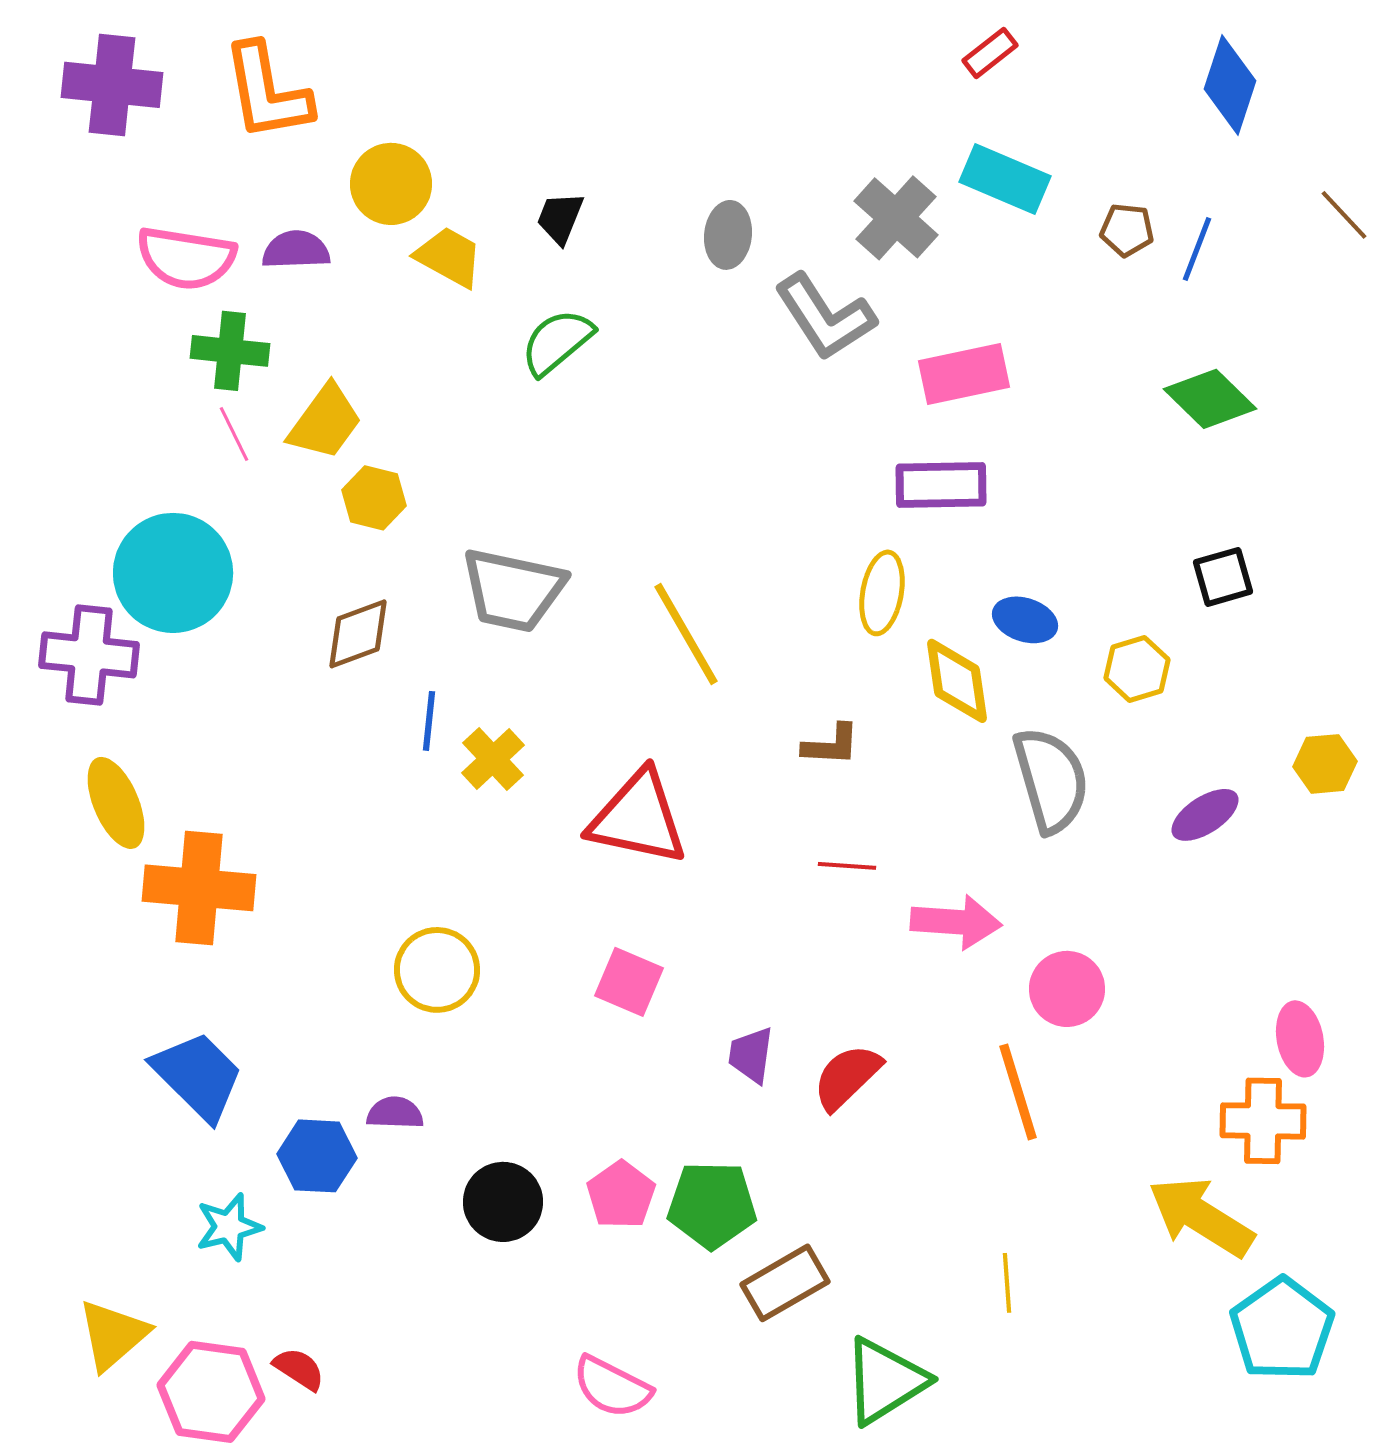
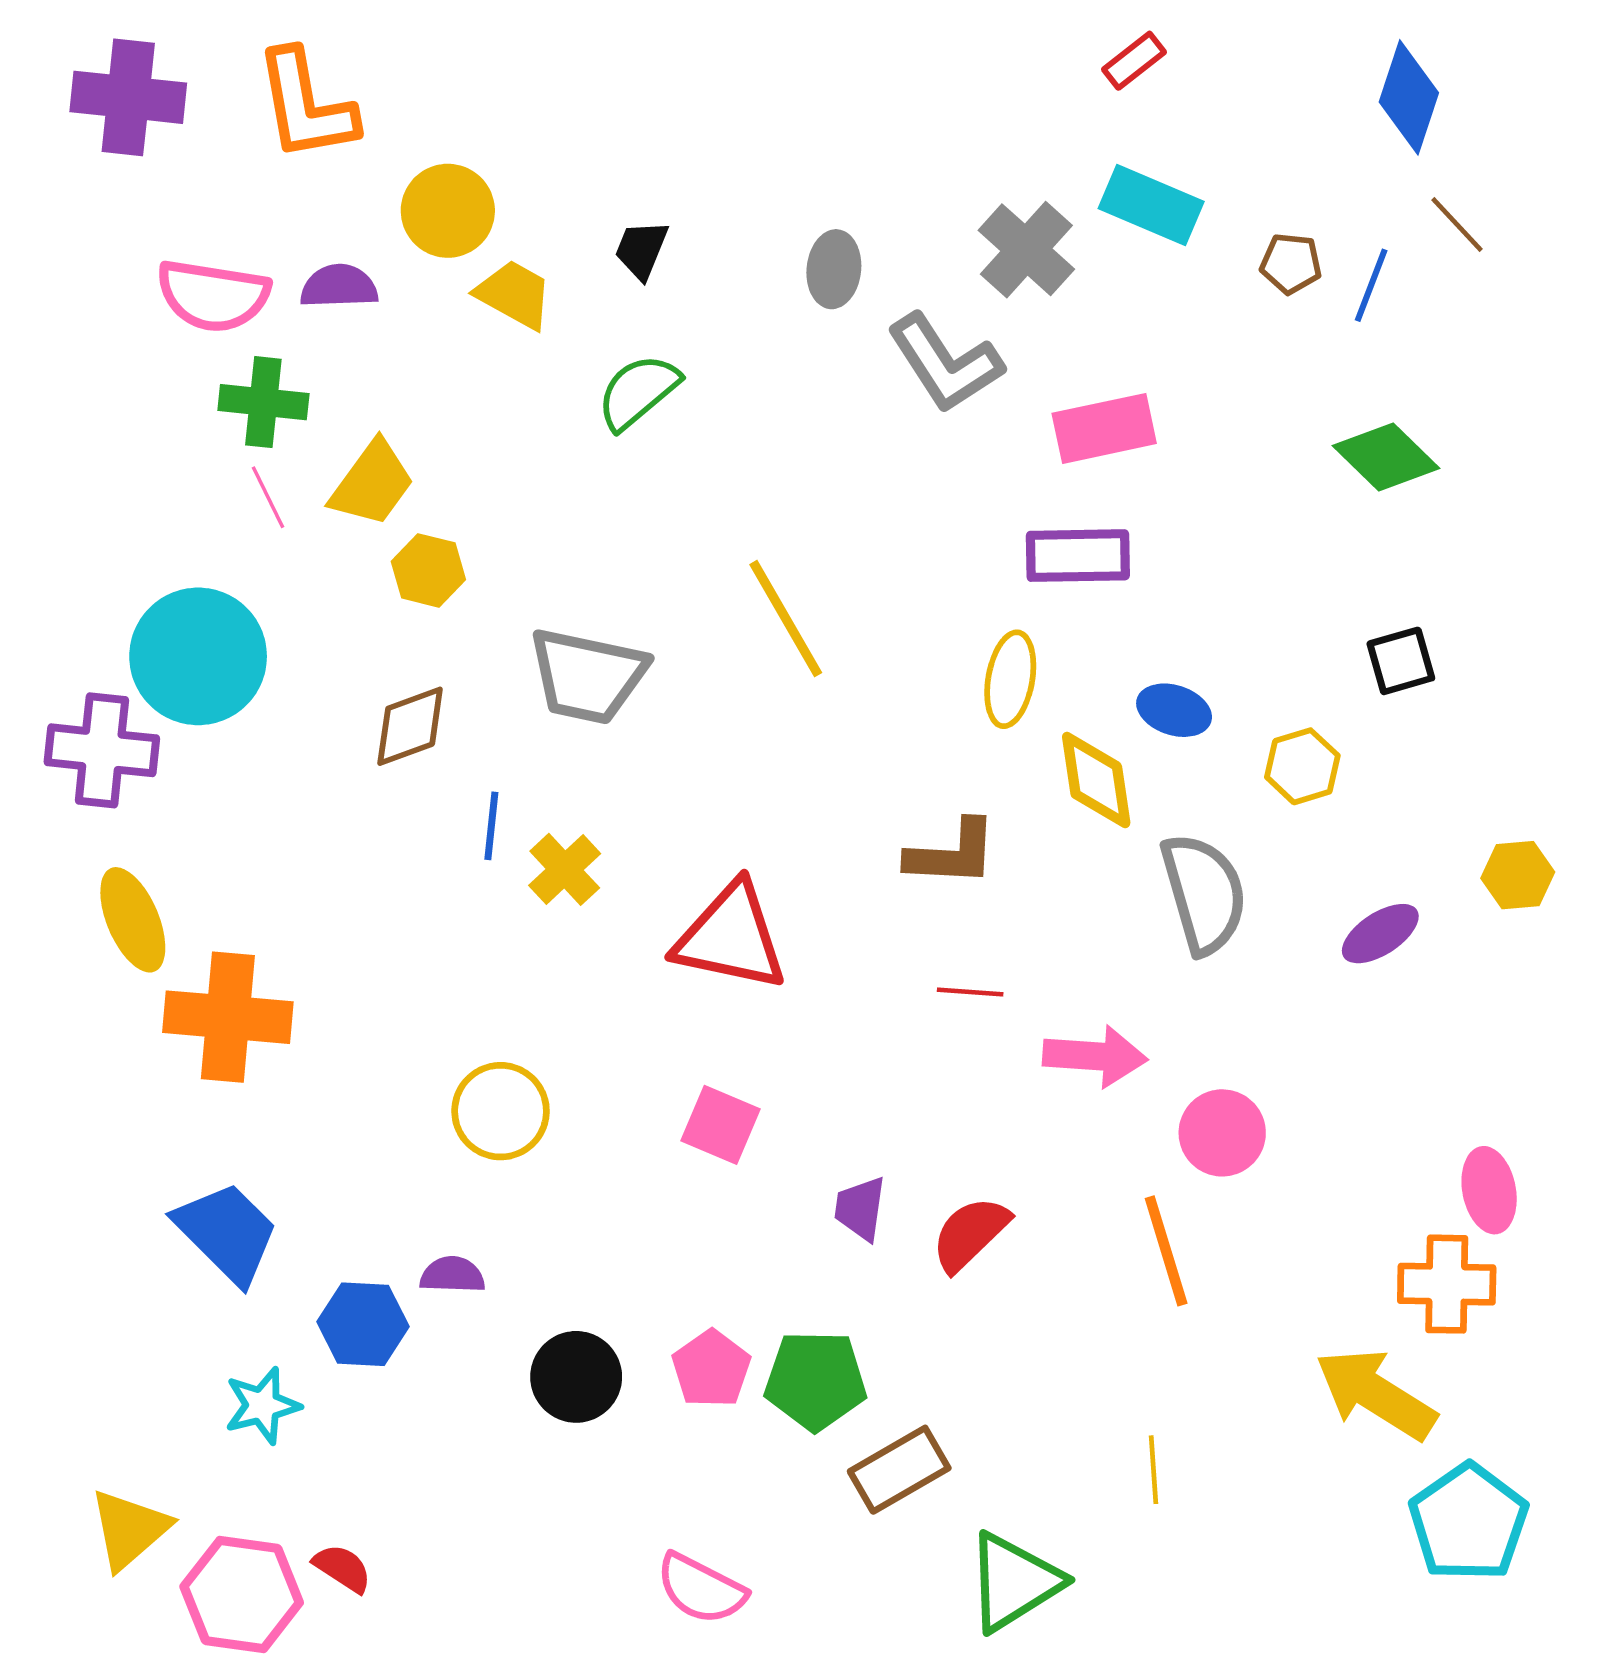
brown line: (1344, 215) -> (1457, 225), moved
yellow line: (686, 634) -> (786, 619), moved
brown L-shape: (831, 745) -> (952, 853), size x1.4

